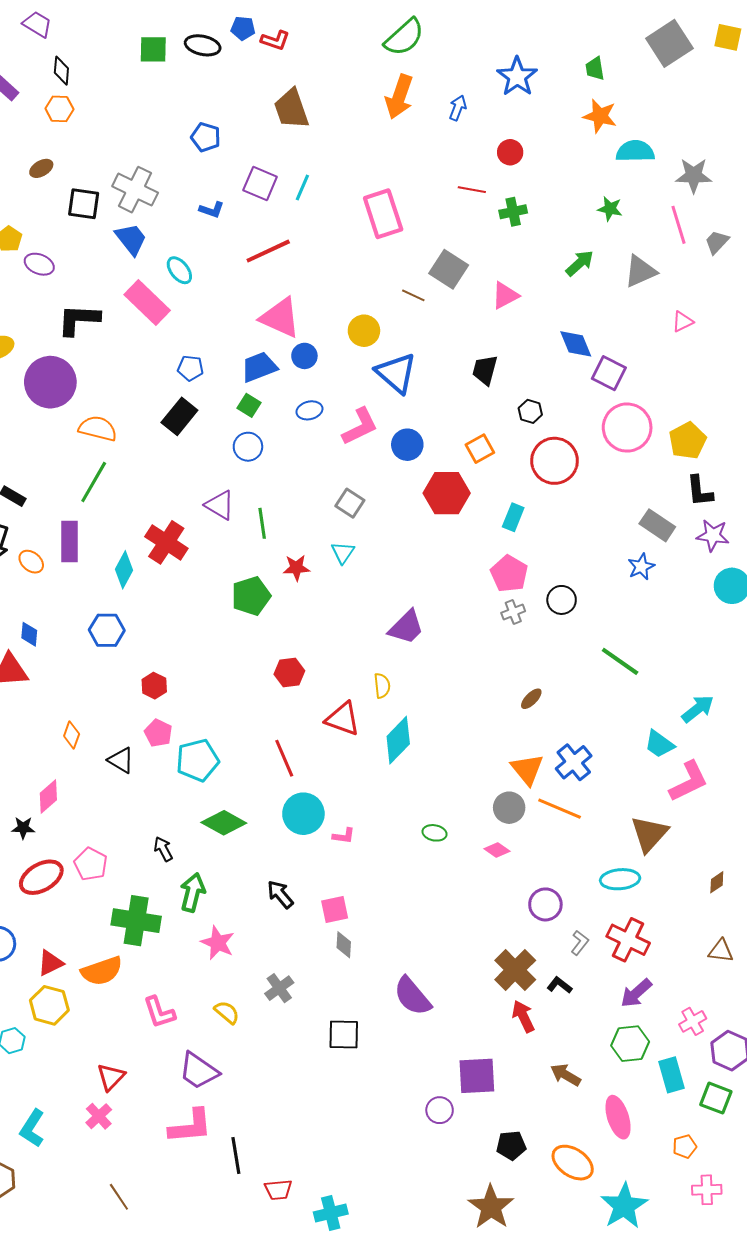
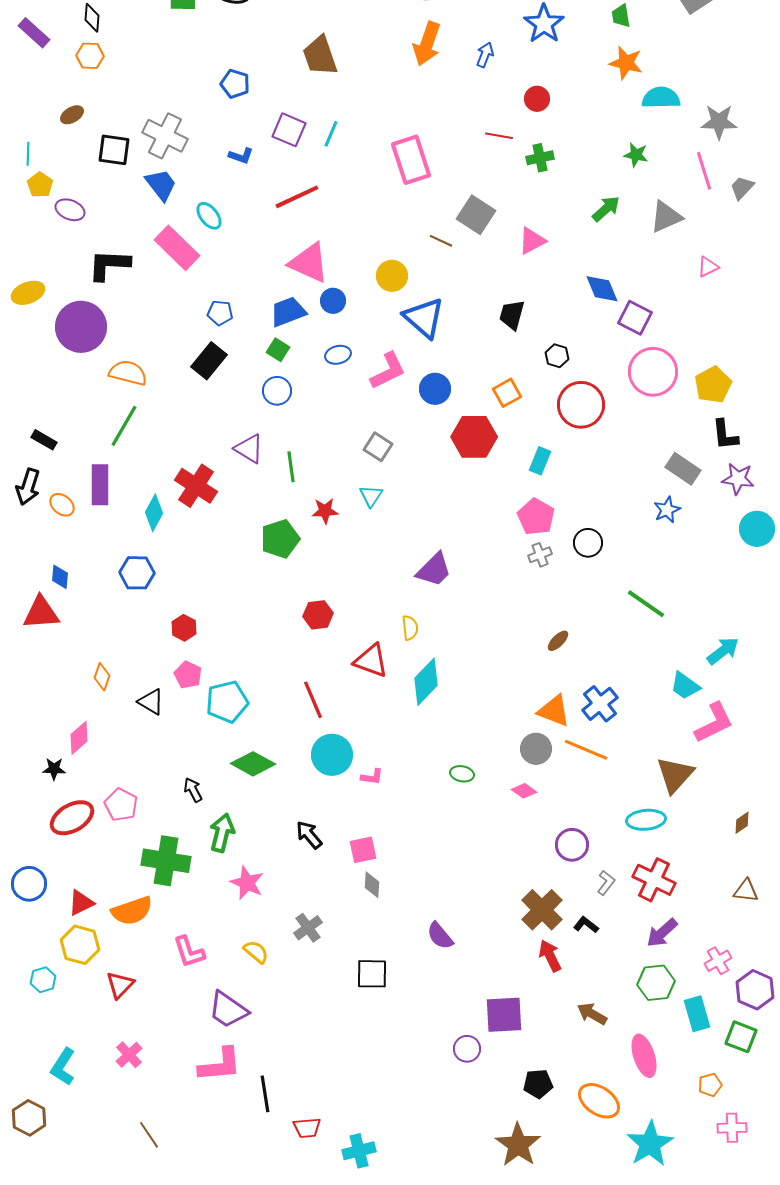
orange triangle: (527, 769) -> (554, 711), turned -30
purple semicircle: (412, 996) -> (440, 936), size x0.7
red triangle: (111, 1077) -> (120, 985), moved

